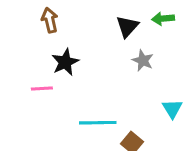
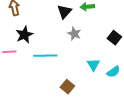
cyan line: (98, 123) -> (45, 56), moved

